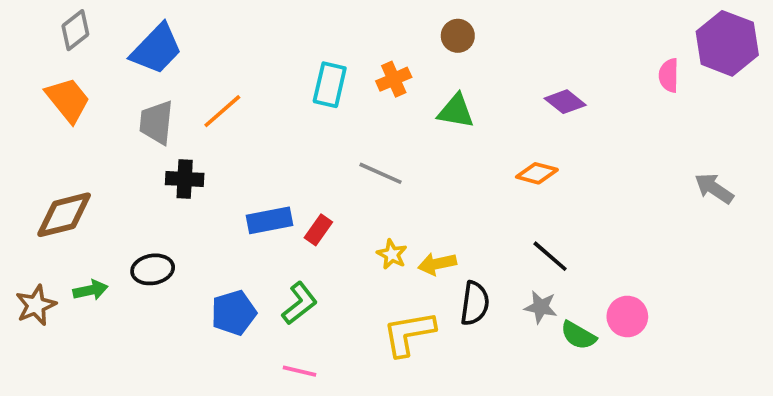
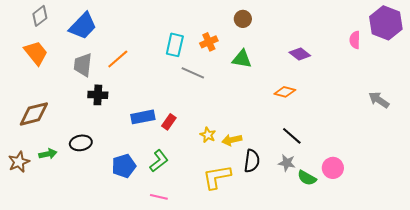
gray line: (381, 173) -> (193, 73), moved

